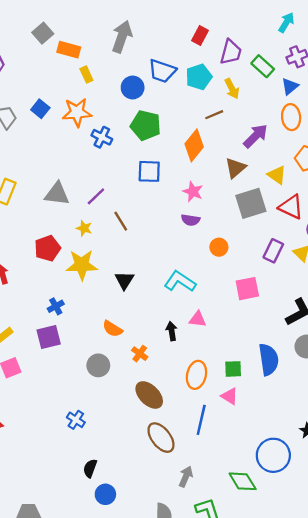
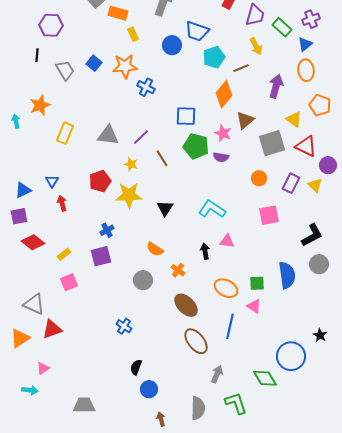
cyan pentagon: (199, 77) -> (214, 57), moved
green pentagon: (146, 125) -> (196, 146), moved
purple arrow: (256, 136) -> (276, 86), turned -30
brown triangle: (235, 168) -> (245, 120), moved
orange circle: (219, 247) -> (259, 178), moved
orange ellipse: (196, 375) -> (226, 288), turned -75

